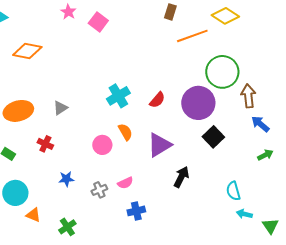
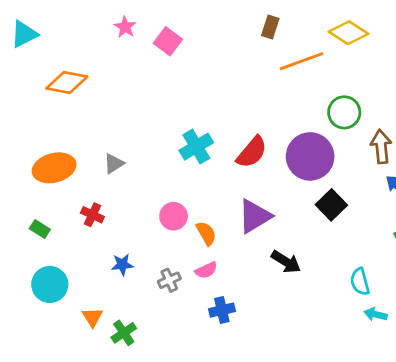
green circle: (222, 72) -> (344, 112), size x0.7
red semicircle: (157, 100) -> (252, 152), size x1.4
orange semicircle: (125, 132) -> (206, 233), moved
black arrow: (181, 177) -> (286, 262), turned 95
orange triangle: (33, 215) -> (92, 317), moved, turned 35

